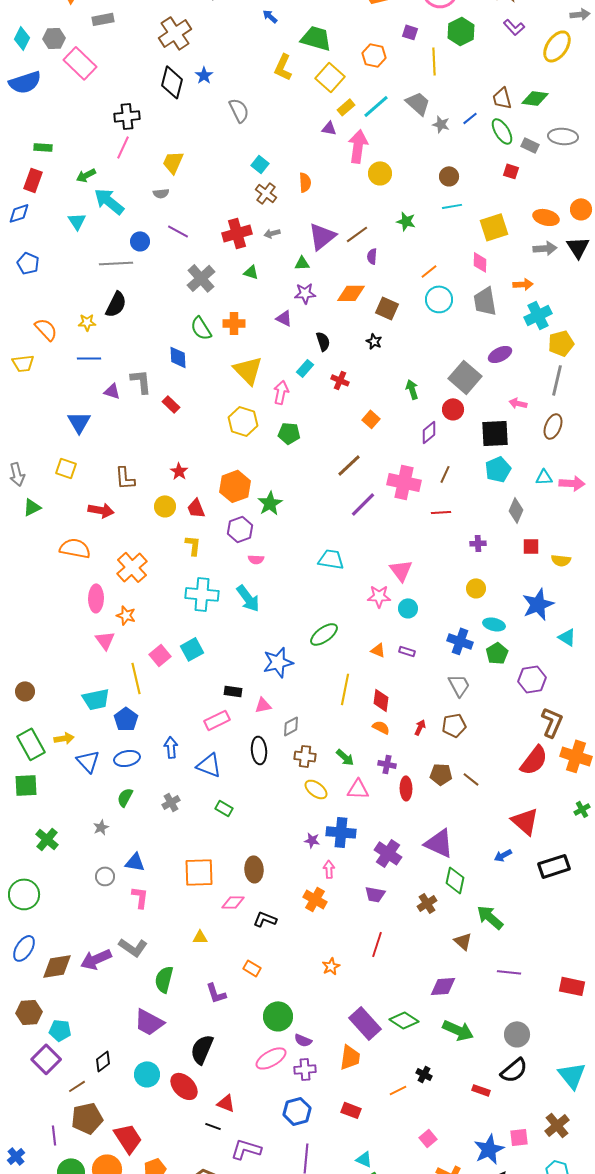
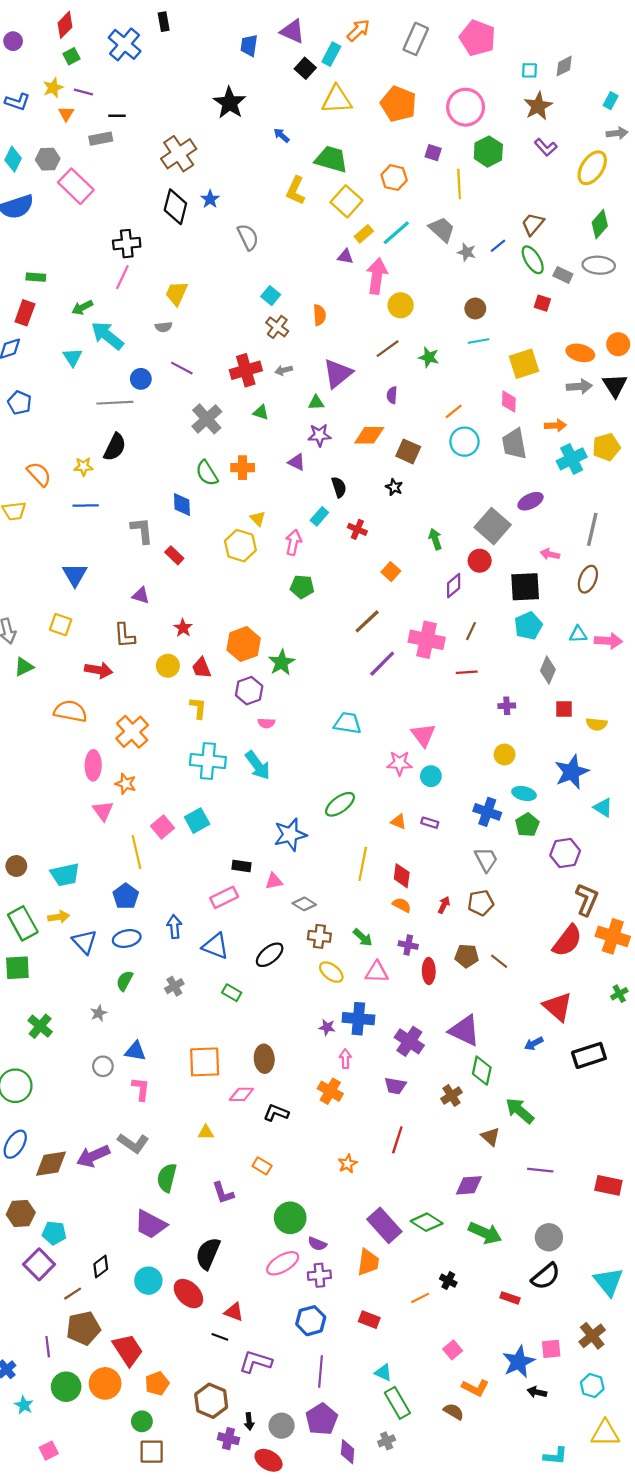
brown trapezoid: (502, 98) -> (533, 224), turned 55
green diamond: (535, 98) -> (600, 224), moved, turned -56
brown line: (357, 234) -> (388, 349), moved
yellow pentagon: (561, 343) -> (606, 447), moved
yellow triangle: (248, 370) -> (258, 519), size x0.5
purple triangle: (112, 391) -> (141, 595), moved
yellow hexagon: (243, 421) -> (240, 546), moved
cyan trapezoid: (96, 699) -> (65, 875), moved
gray diamond: (291, 726) -> (304, 904), turned 60
black ellipse: (259, 750) -> (270, 955), moved, turned 56

